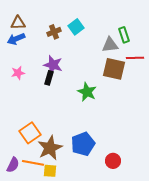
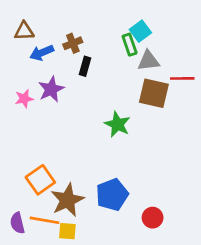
cyan square: (76, 27) -> (140, 31), moved
green rectangle: (124, 35) -> (130, 45), moved
blue arrow: (16, 39) -> (42, 53), moved
purple star: (53, 65) -> (51, 89), moved, turned 30
black rectangle: (49, 78) -> (85, 66), moved
purple semicircle: (13, 165) -> (17, 223), turned 140

